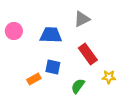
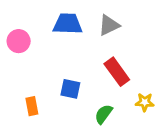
blue trapezoid: (51, 35) -> (68, 24), moved
orange rectangle: (34, 79) -> (32, 106), moved, turned -72

